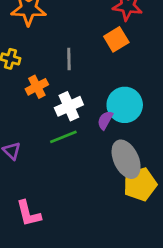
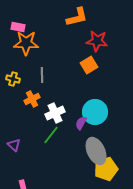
gray line: (69, 59) -> (42, 75), moved
green line: (63, 137) -> (51, 135), turned -30

